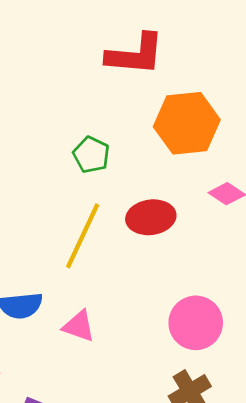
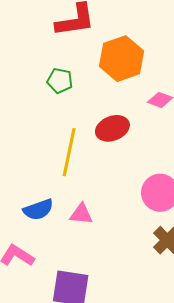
green pentagon: (91, 155) -> (60, 81), moved

